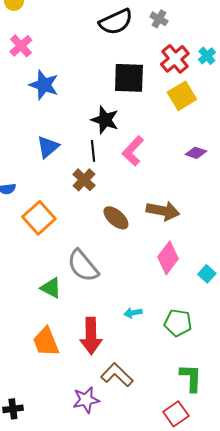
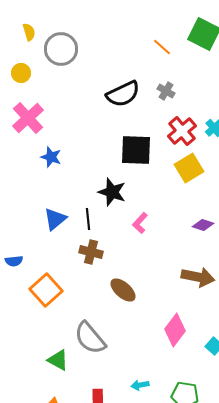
pink cross: (21, 46) -> (28, 118), size x1.4
blue star: (44, 85) -> (51, 157), size x0.7
black line: (93, 151) -> (88, 219), moved
pink L-shape: (133, 151) -> (140, 223), size x0.7
brown cross: (84, 180) -> (91, 252), turned -30
brown arrow: (163, 211) -> (198, 277), moved

